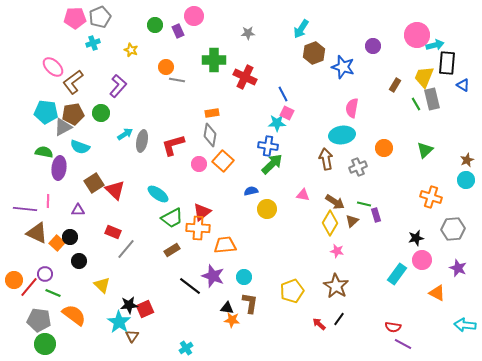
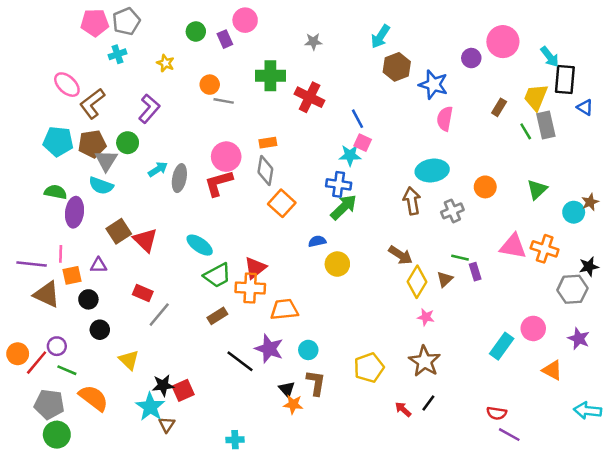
pink circle: (417, 35) -> (503, 42), moved
cyan arrow: (435, 45) -> (550, 57), turned 66
pink semicircle: (352, 108) -> (445, 119), moved
gray triangle: (63, 127) -> (106, 160), moved, turned -30
pink circle: (199, 164) -> (226, 157), moved, size x1.5
cyan circle: (466, 180) -> (574, 212), moved
pink triangle: (303, 195) -> (513, 246), moved, size x1.6
brown arrow: (335, 202) -> (401, 255), moved
black star: (416, 238) -> (589, 267), moved
orange square: (57, 243) -> (72, 275), moved, turned 35
black triangle: (227, 308) -> (287, 389), turned 40
cyan cross: (186, 348) -> (235, 440), turned 32

